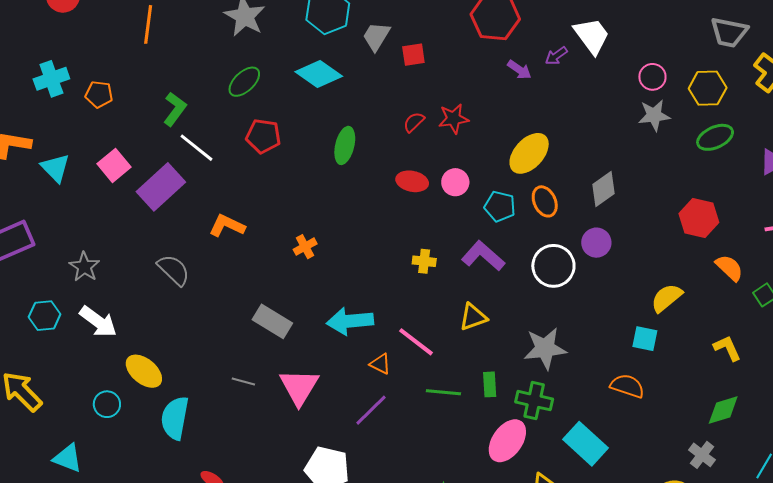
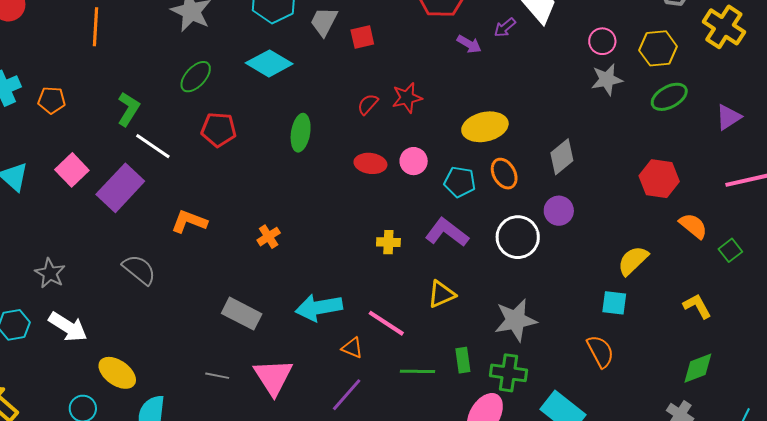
yellow ellipse: (529, 153) -> (485, 127), turned 39
orange semicircle: (627, 386) -> (600, 351), turned 48

